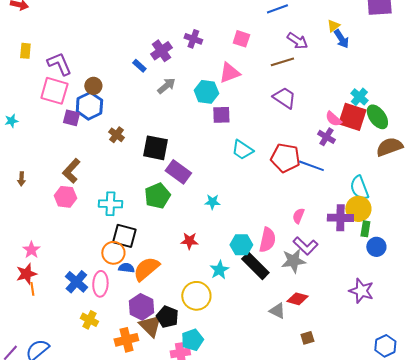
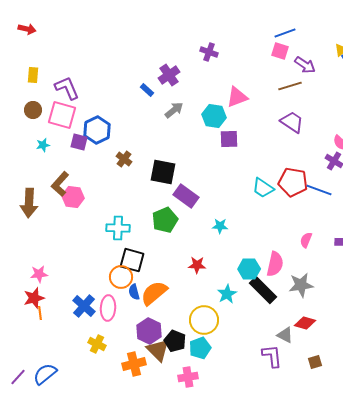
purple cross: (193, 39) -> (209, 52), moved
pink square: (241, 39) -> (280, 51), moved
brown circle: (93, 86) -> (33, 110), moved
cyan star: (11, 121) -> (43, 145), moved
cyan trapezoid: (242, 150) -> (263, 188), moved
brown L-shape: (71, 171) -> (60, 184), moved
brown arrow: (21, 179) -> (29, 203), size x2.0
pink hexagon: (65, 197) -> (73, 197), moved
purple L-shape: (305, 246) -> (272, 356), moved, turned -140
pink star: (31, 250) -> (39, 274), turned 30
blue semicircle: (126, 268) -> (134, 292), turned -112
cyan pentagon: (192, 340) -> (200, 348), moved

